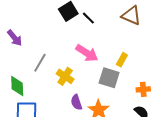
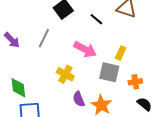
black line: (88, 18) -> (96, 19), moved
gray line: (40, 63) -> (44, 38), moved
orange cross: (143, 89) -> (135, 82), moved

